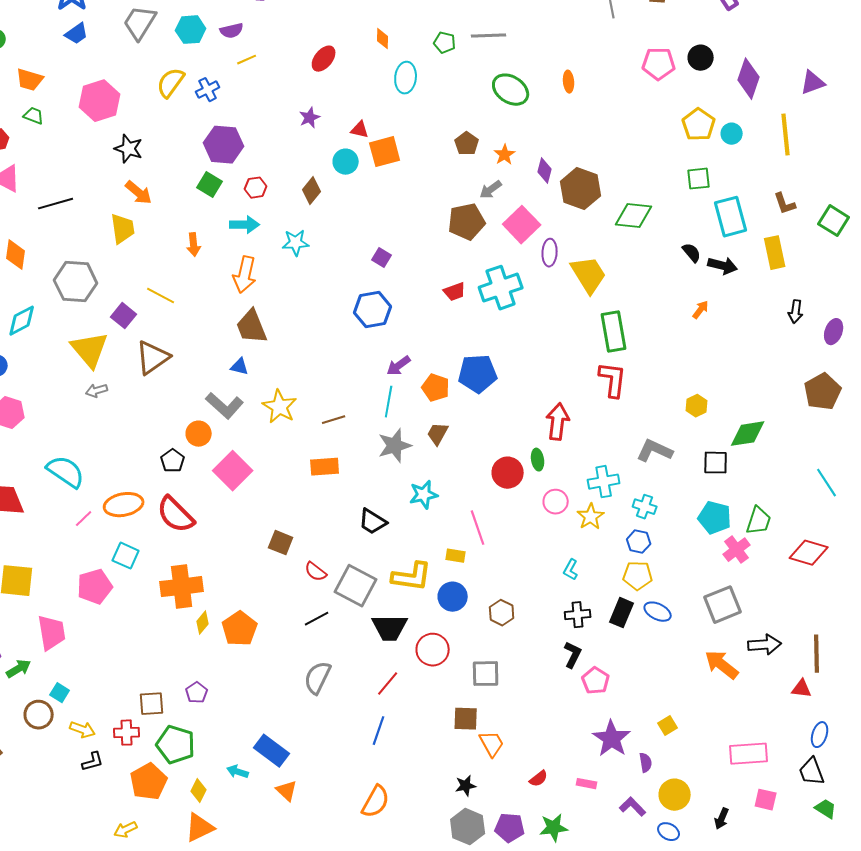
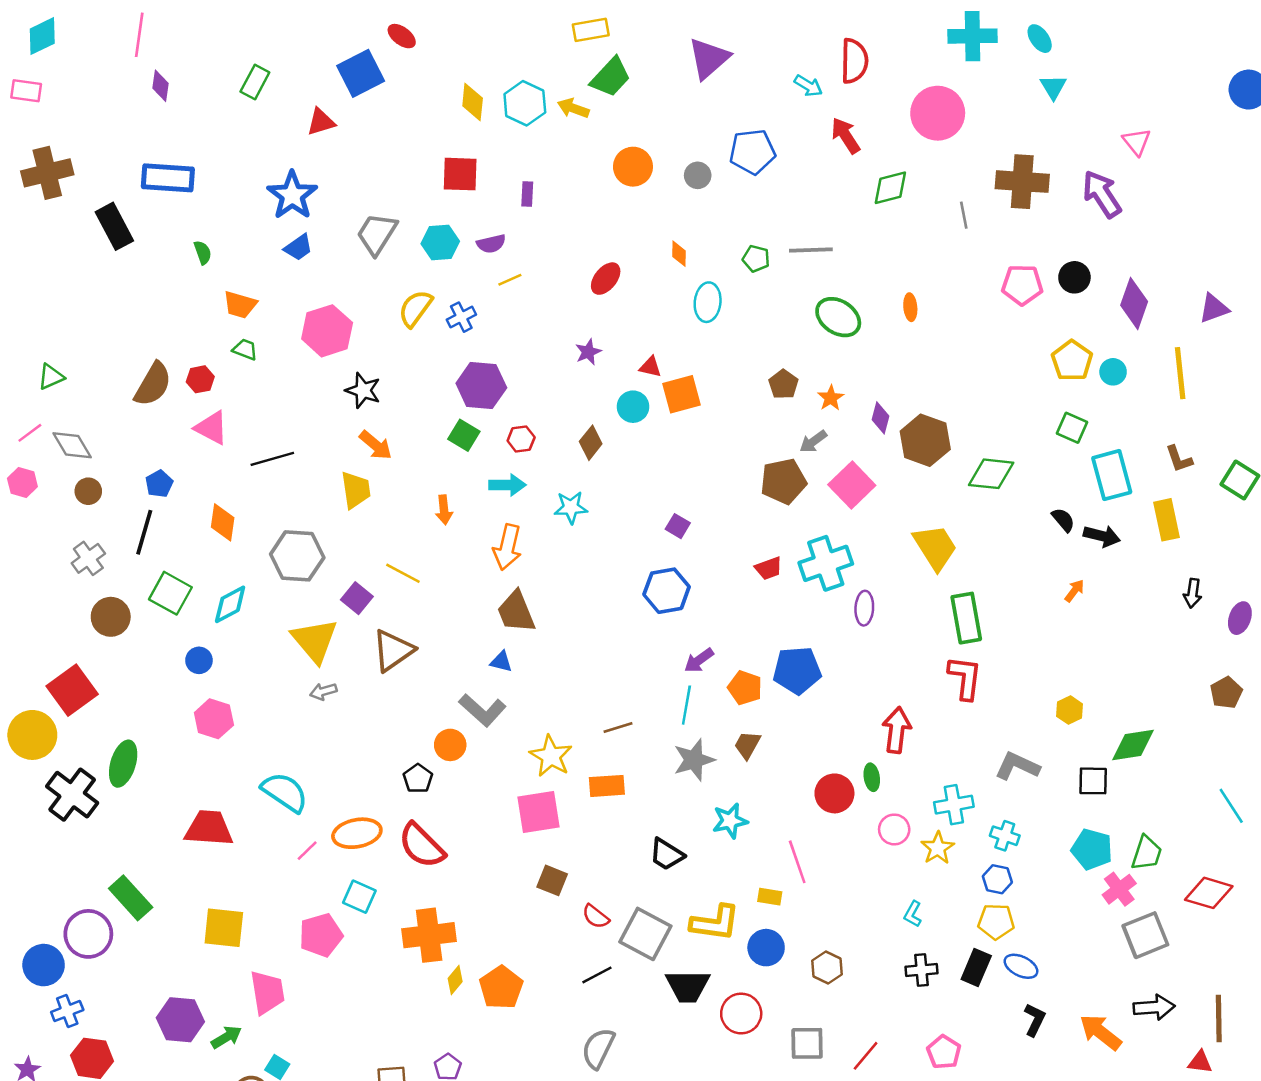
green square: (699, 179) -> (1072, 428), turned 30
purple ellipse: (550, 253) -> (864, 608), moved
brown pentagon: (823, 392) -> (1226, 693), size x0.7
yellow star: (280, 407) -> (551, 756), moved
pink square: (233, 471) -> (538, 812), moved, turned 36
gray square: (723, 605) -> (1145, 935), moved
black L-shape: (573, 655) -> (1035, 1020), moved
red line: (388, 684) -> (866, 1056), moved

